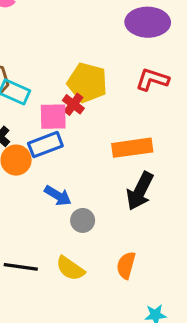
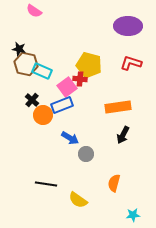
red cross: (73, 104) -> (80, 79), turned -32
pink square: (53, 117) -> (67, 87), turned -36
black arrow: (140, 191) -> (123, 135), size x0.7
yellow semicircle: (70, 268) -> (78, 200), moved

